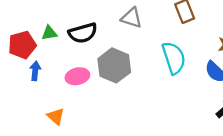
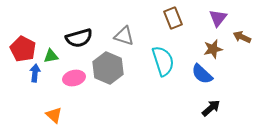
gray triangle: (132, 18) -> (124, 36), moved
green triangle: (49, 33) -> (51, 56), moved
red pentagon: (22, 45) -> (23, 49), turned -30

